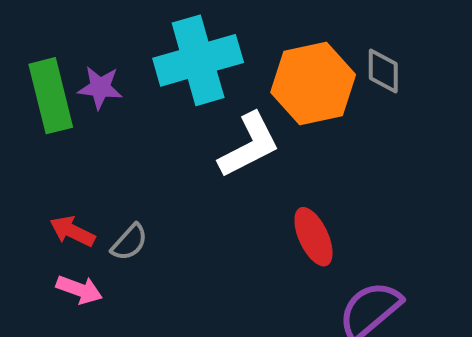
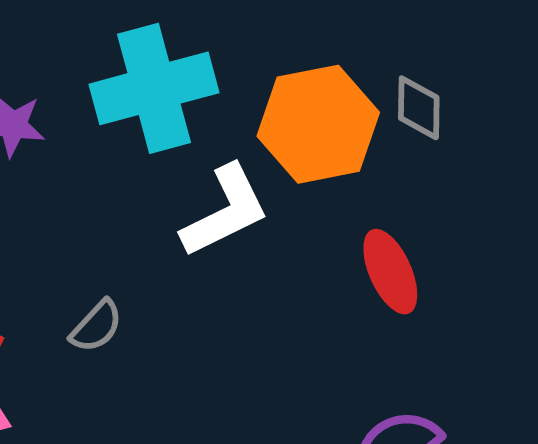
red ellipse: (313, 237) -> (390, 272), moved
gray semicircle: (129, 242) -> (96, 326), moved

